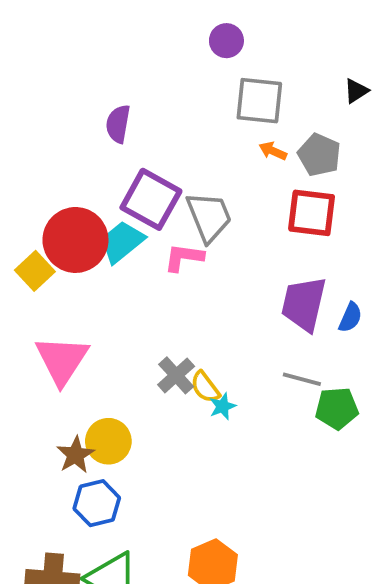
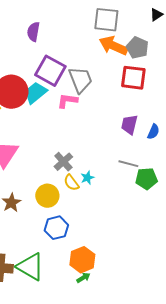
orange arrow: (273, 151) -> (113, 46), size x2.0
purple trapezoid: (304, 304) -> (129, 125), size x0.7
yellow semicircle: (205, 387) -> (71, 183), moved
yellow circle: (108, 441) -> (47, 196), moved
blue hexagon: (97, 503) -> (56, 228), moved

